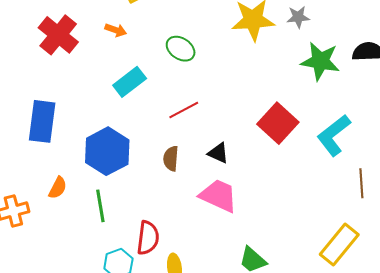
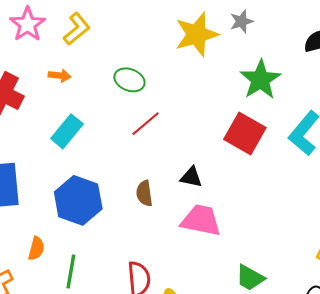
green star: (320, 61) -> (260, 80), moved, turned -30
cyan rectangle: (130, 82) -> (67, 131), moved
red line: (184, 110) -> (146, 124), moved
green line: (100, 206) -> (71, 271), moved, turned 32

